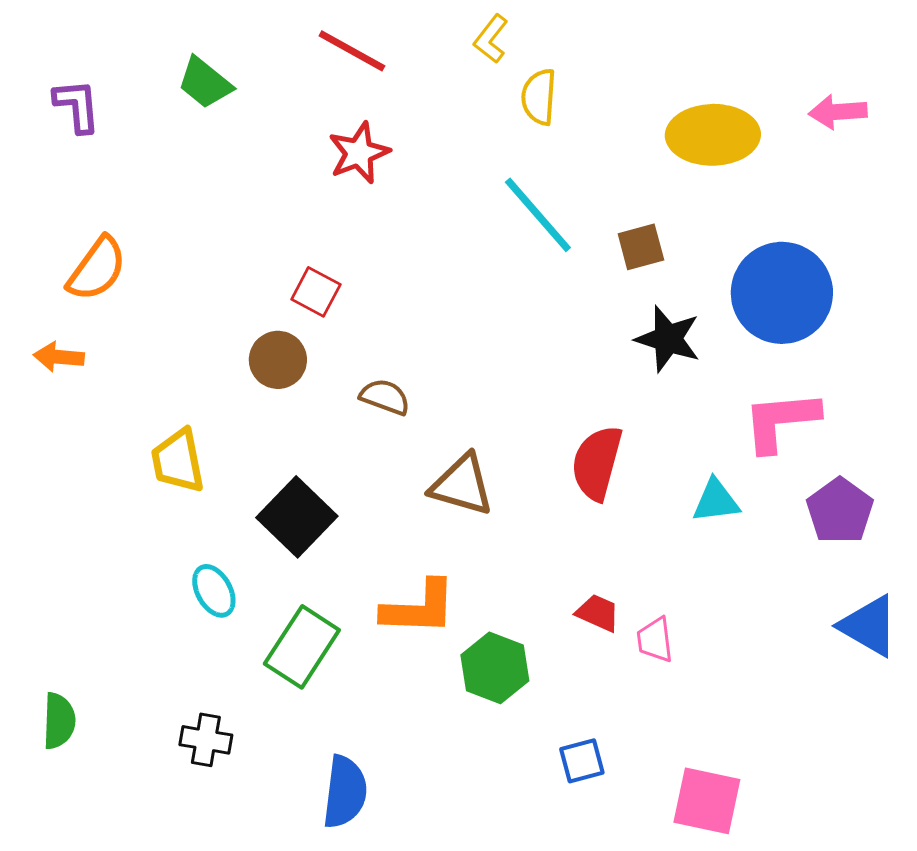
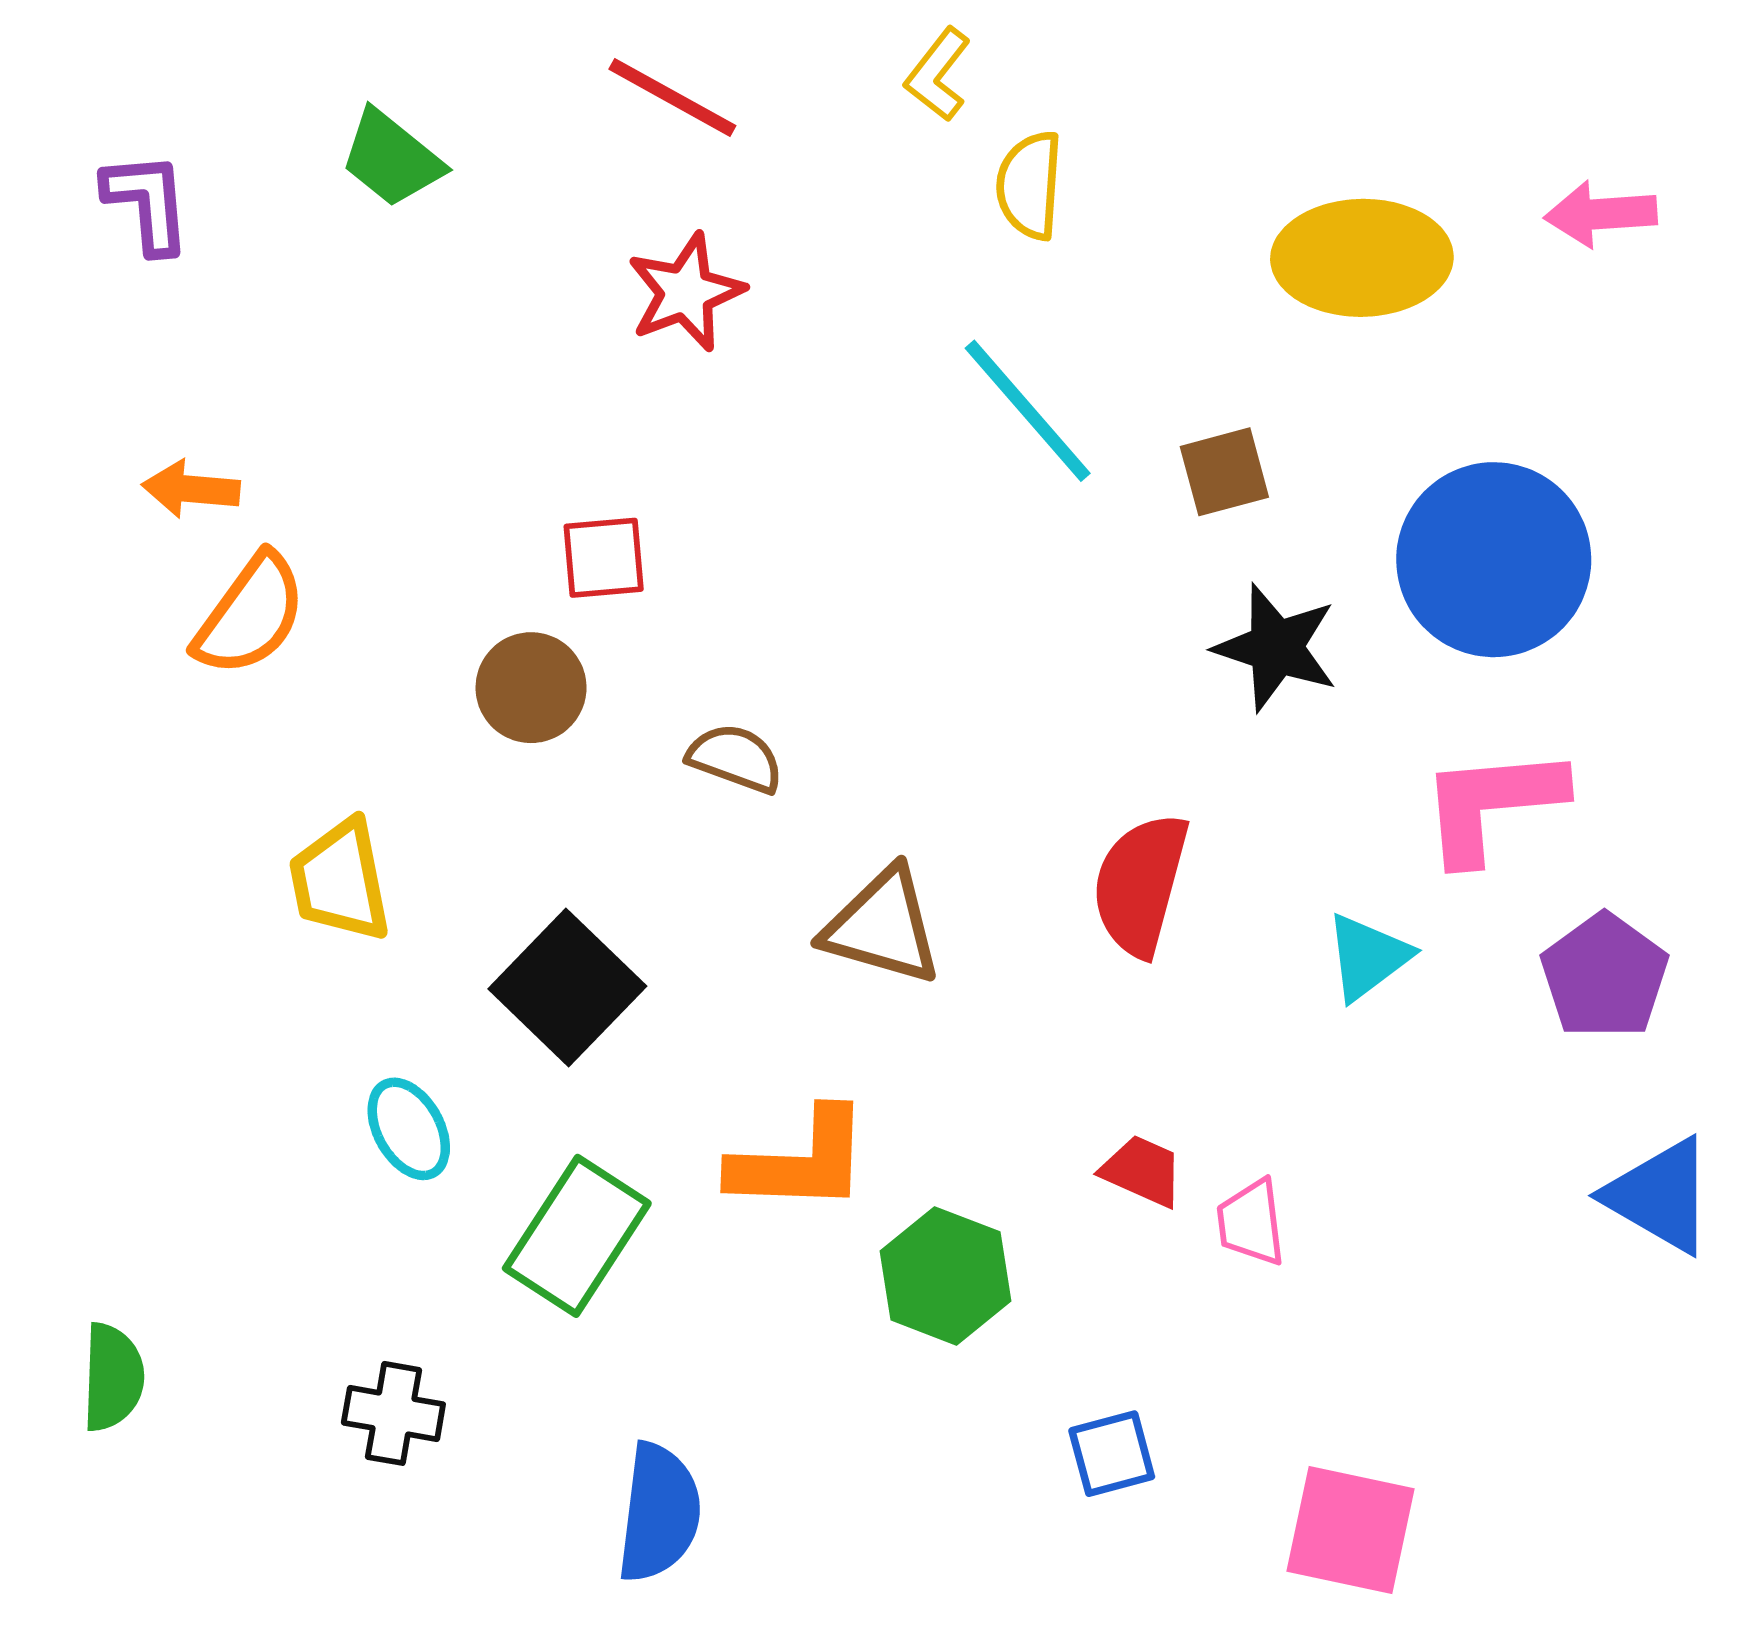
orange semicircle: (97, 269) -> (250, 615), moved
red square: (316, 292) -> (604, 558), turned -33
orange arrow: (59, 357) -> (191, 489), moved
cyan triangle: (716, 501) -> (1368, 957), turned -30

